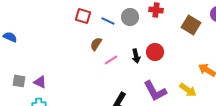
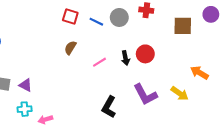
brown square: (191, 25) -> (183, 26), turned -30
brown semicircle: (96, 44) -> (70, 48), moved

